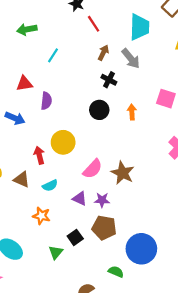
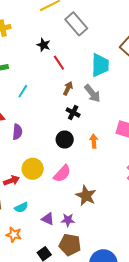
red arrow: (39, 155) -> (11, 181), turned 84
pink semicircle: (93, 169) -> (62, 174), moved

